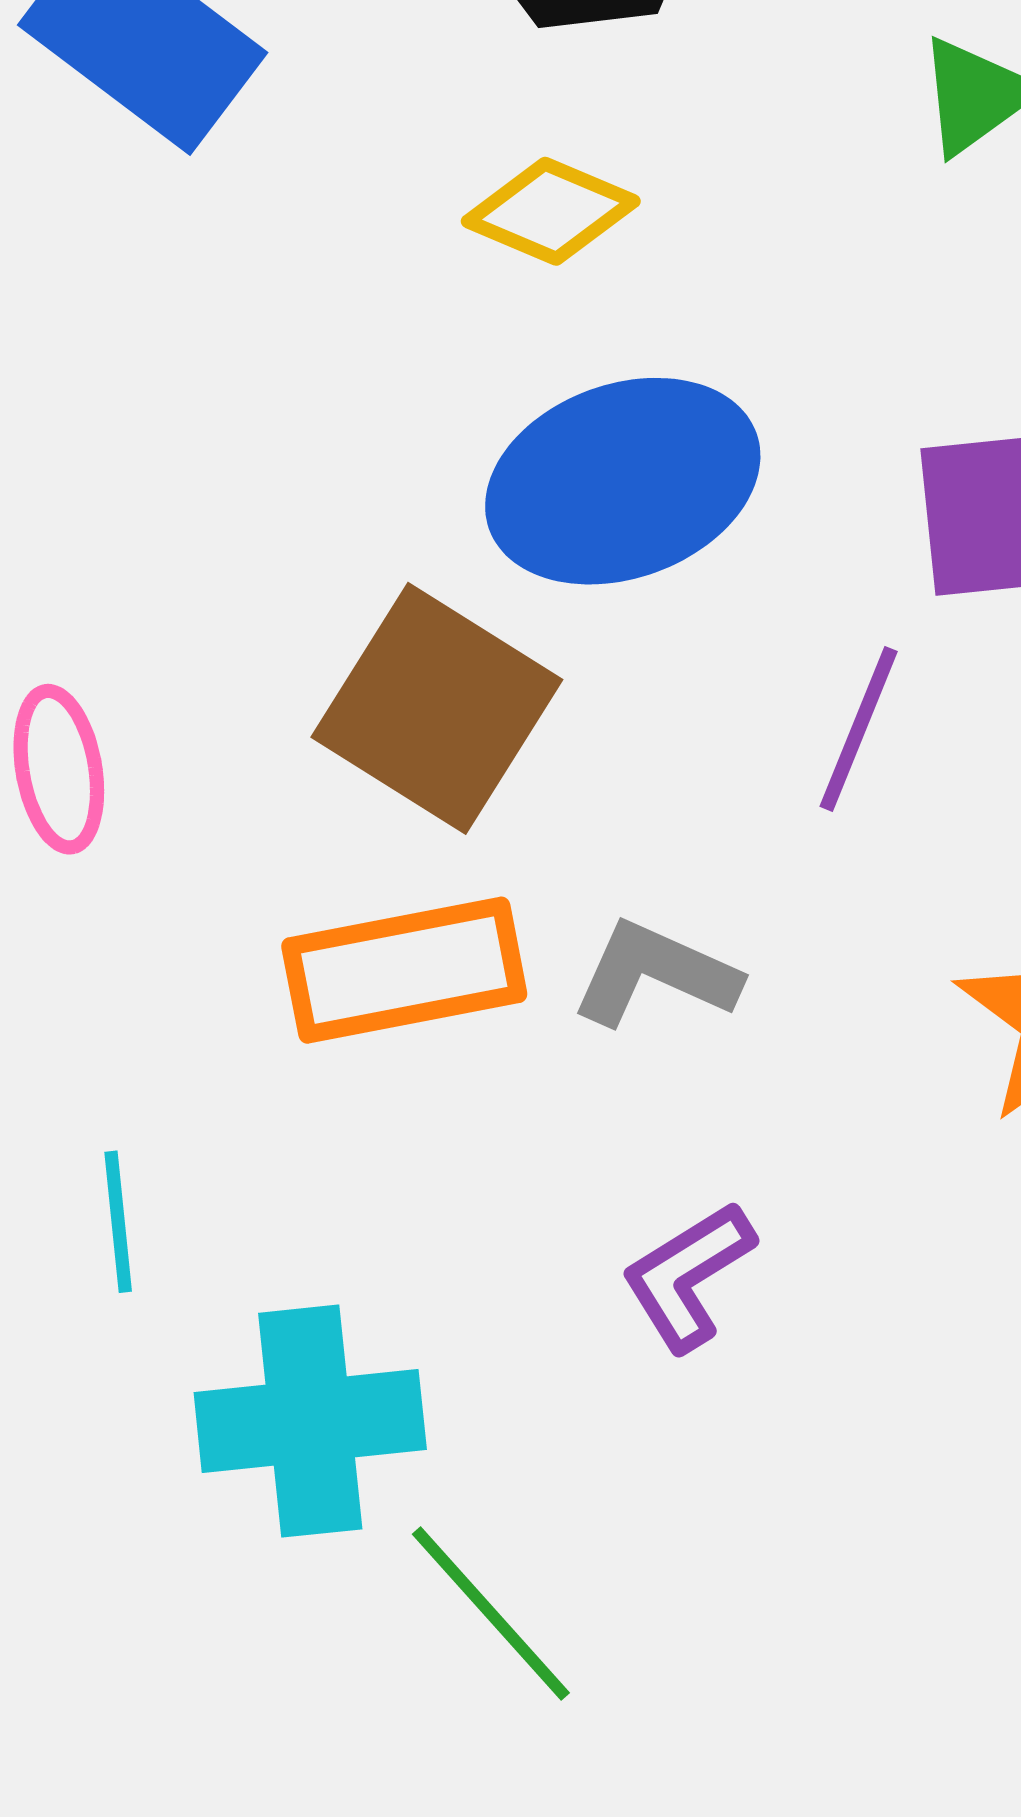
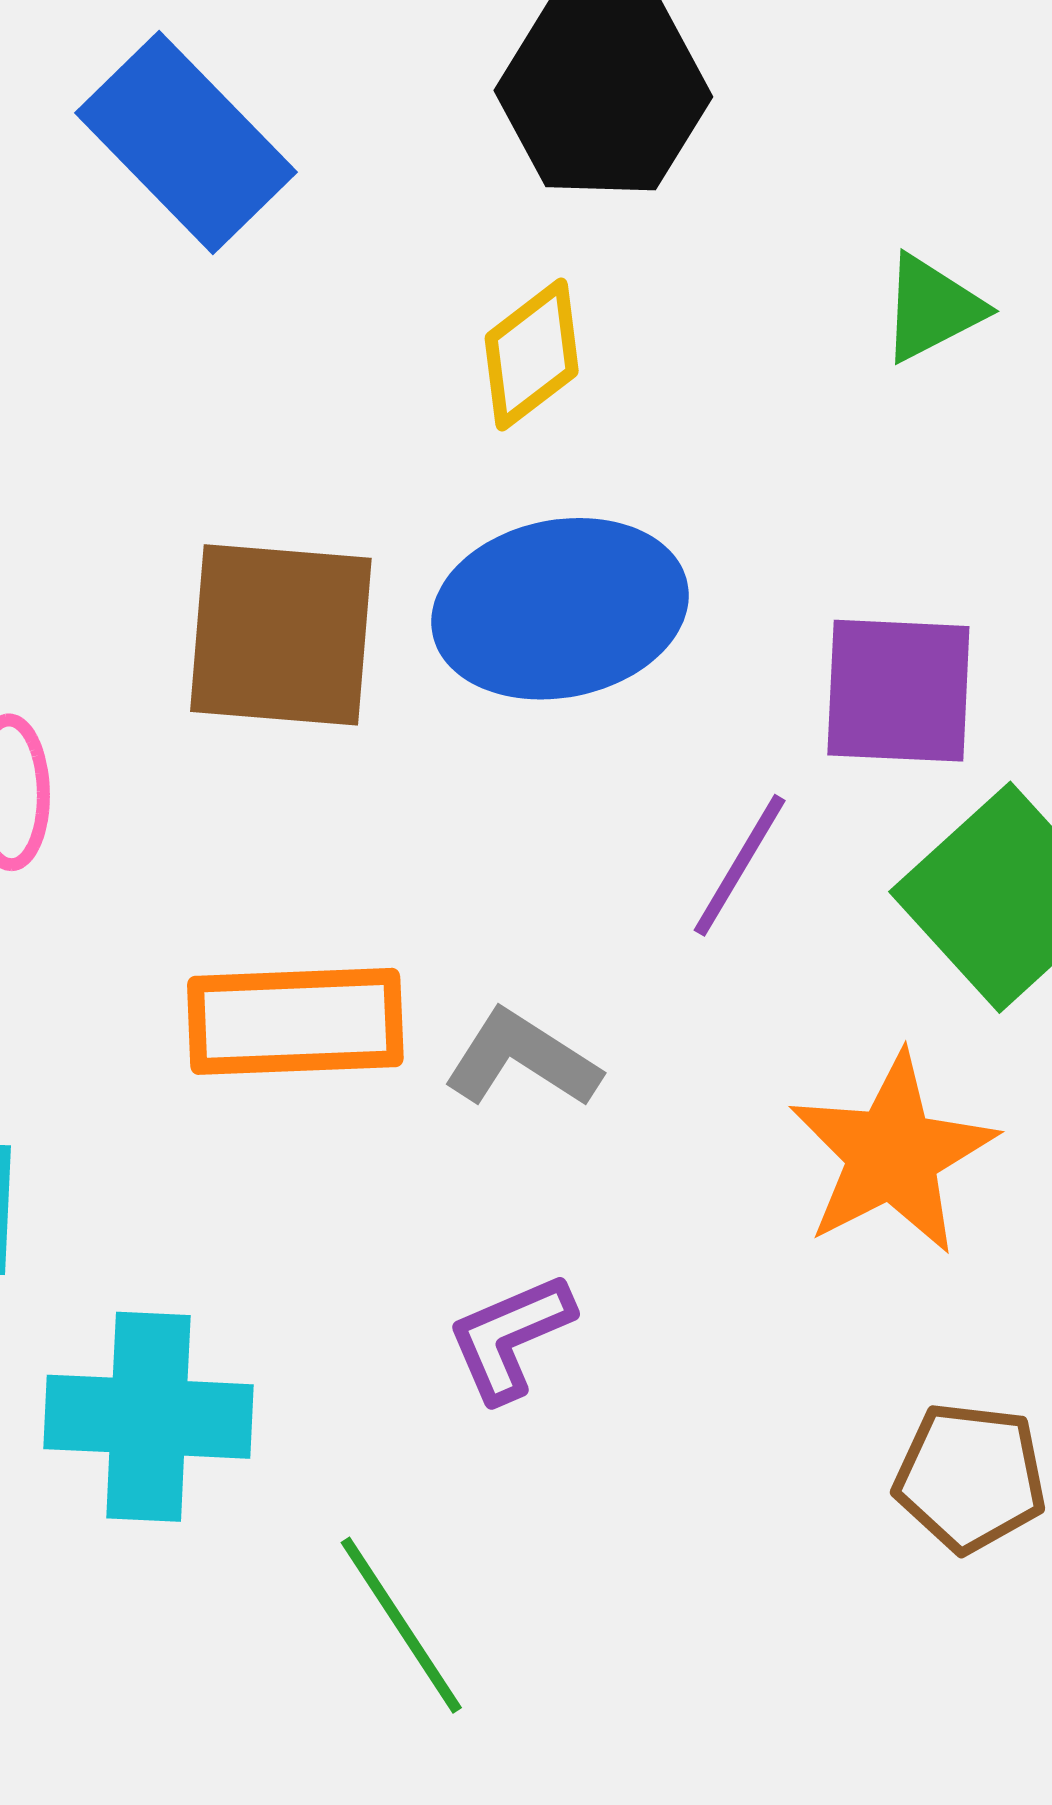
yellow diamond: (551, 211) -> (532, 355), turned -69
brown square: (437, 708) -> (281, 635), moved, turned -36
green line: (491, 1613) -> (401, 1625), moved

